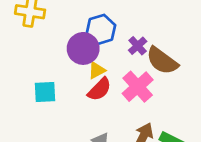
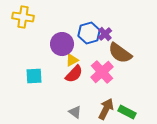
blue hexagon: (101, 29) -> (89, 33), moved
purple cross: (138, 46) -> (105, 34), moved

